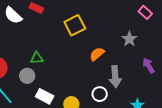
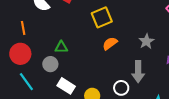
gray star: (129, 39) -> (146, 41), moved
orange semicircle: (97, 54) -> (110, 43), moved

